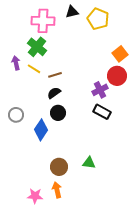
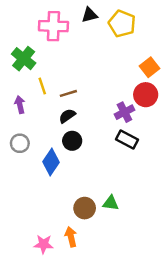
green cross: (37, 47) -> (24, 59), moved
purple arrow: (16, 63) -> (20, 105), moved
yellow line: (34, 69) -> (42, 86), turned 40
brown circle: (59, 167) -> (85, 208), moved

